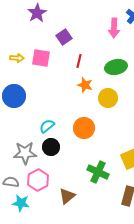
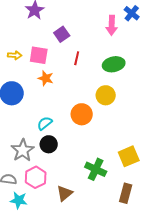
orange star: (85, 85) -> (46, 78), moved
orange circle: (84, 128) -> (82, 114), moved
gray star: (25, 153) -> (23, 150), turned -30

